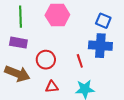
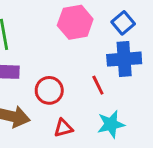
pink hexagon: (57, 15) -> (75, 22), moved
blue square: (103, 21) -> (123, 23), turned 35

